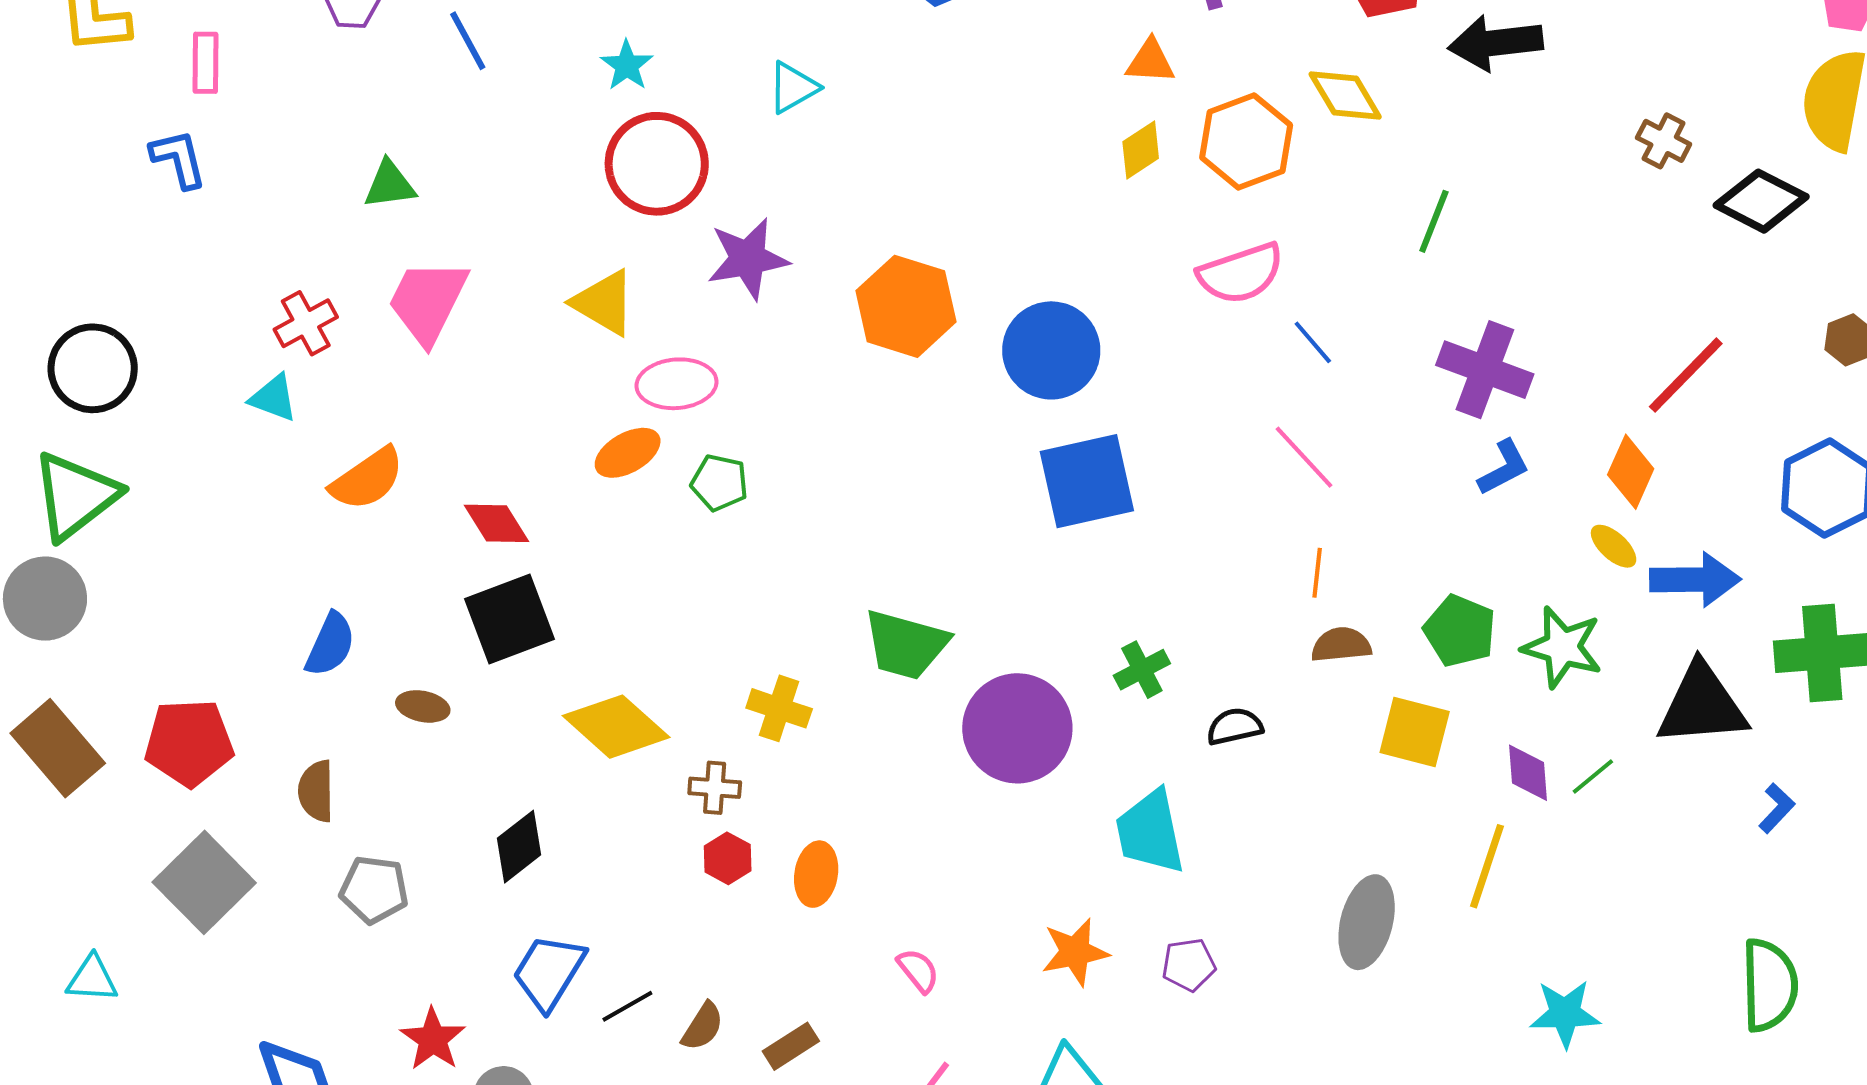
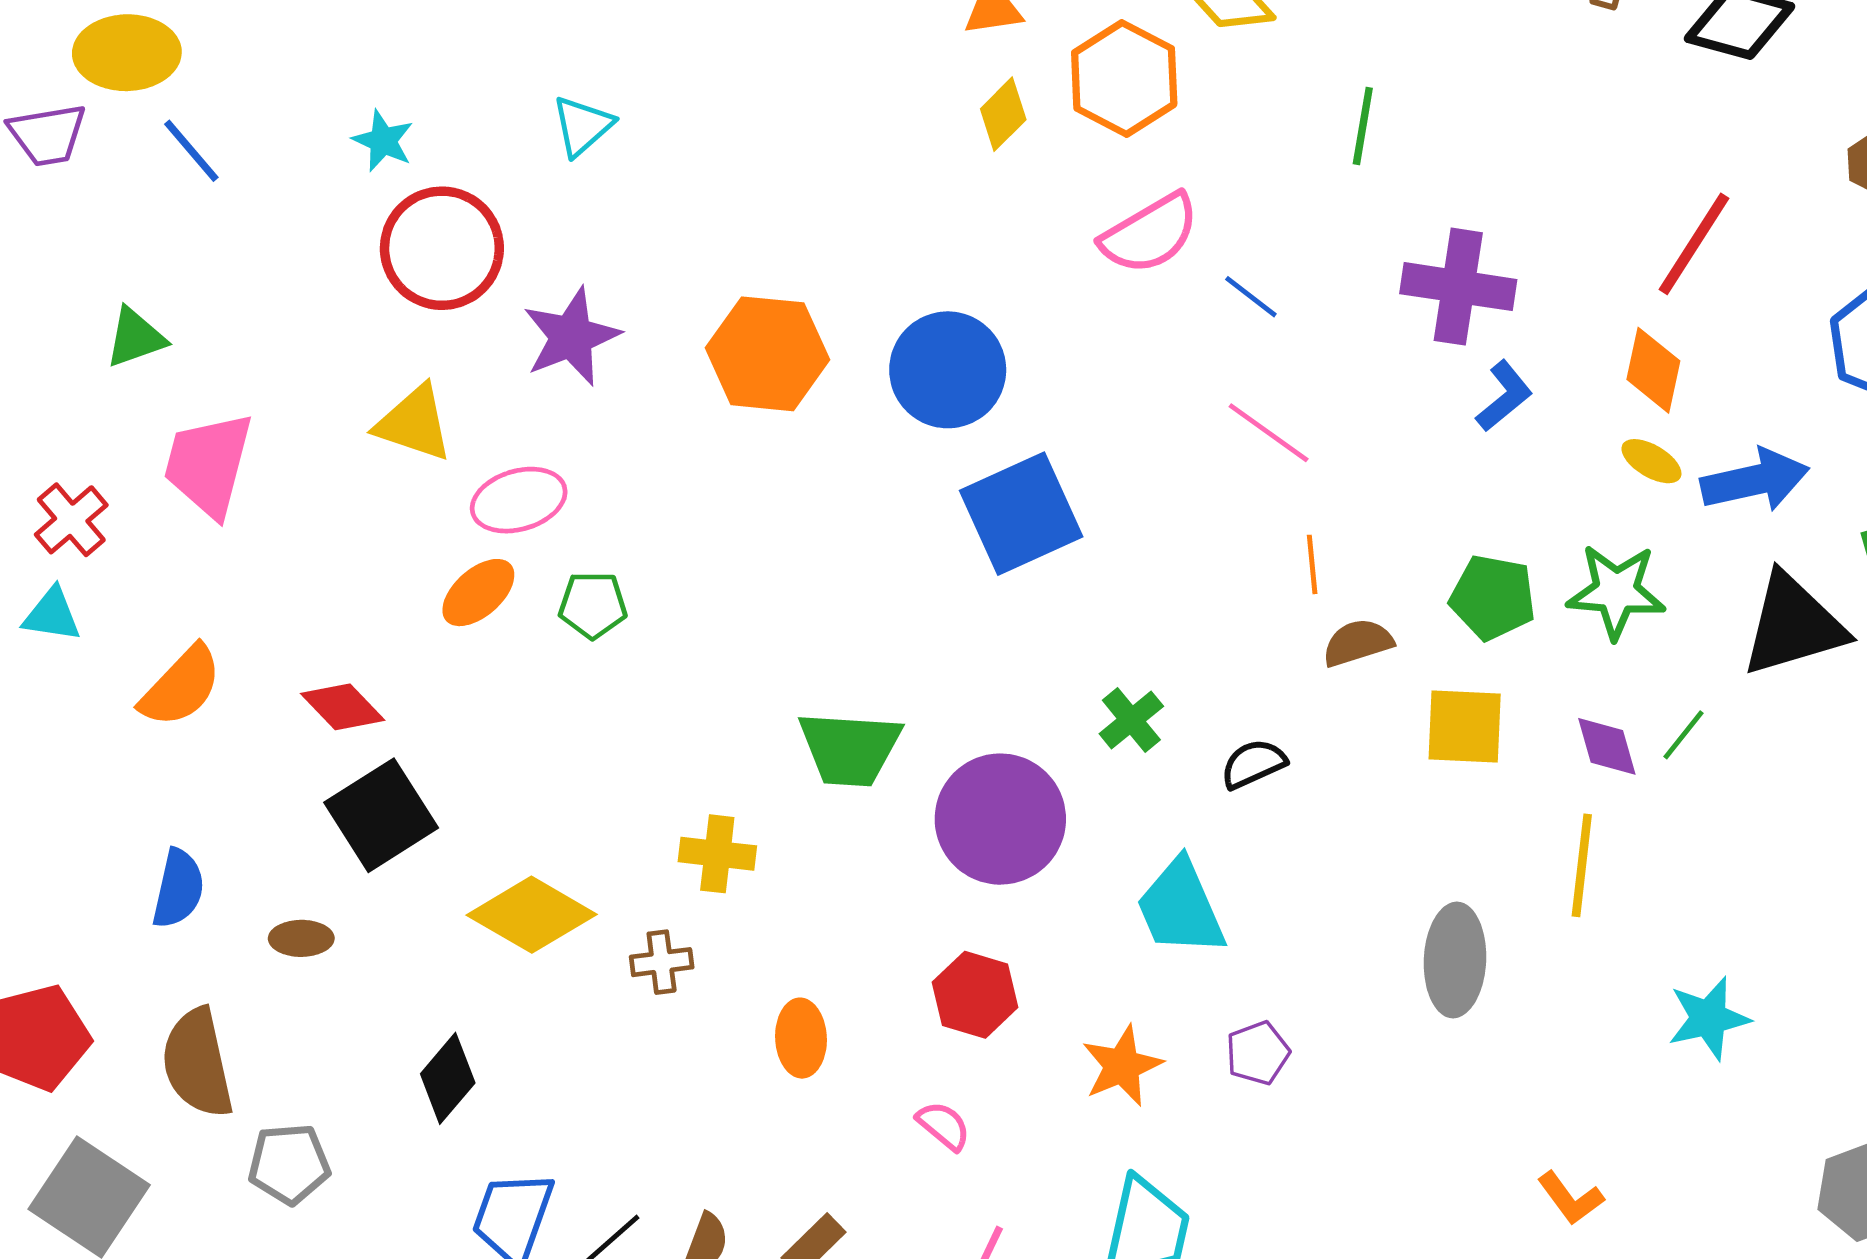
brown semicircle: (316, 791) -> (197, 1063), size x1.5
red hexagon: (728, 858) -> (975, 995), moved, size x1.4

